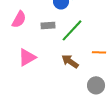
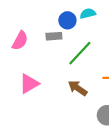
gray rectangle: (48, 25) -> (54, 36), moved

